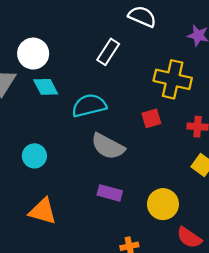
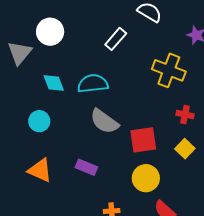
cyan diamond: (46, 87) -> (54, 83), moved
red square: (151, 118) -> (143, 140), moved, size x1.6
purple rectangle: (110, 193) -> (86, 167), moved

